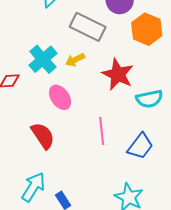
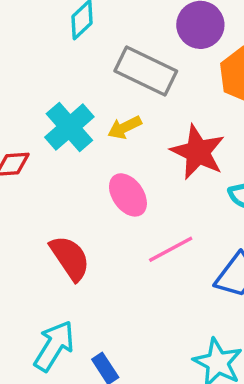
pink ellipse: (60, 97) -> (128, 195), moved
pink line: (102, 131) -> (171, 249), turned 68

